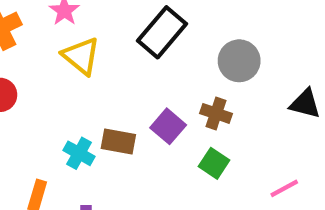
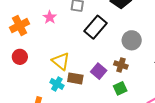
yellow triangle: (81, 56) -> (61, 61), moved
green square: (214, 163) -> (120, 88), turned 32

